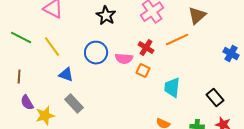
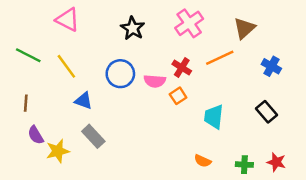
blue cross: (231, 54) -> (271, 66), moved
orange square: (143, 71) -> (178, 96), turned 32
black rectangle: (215, 98) -> (267, 112), moved

